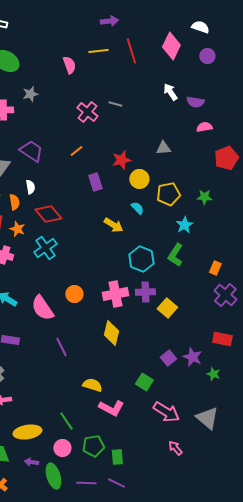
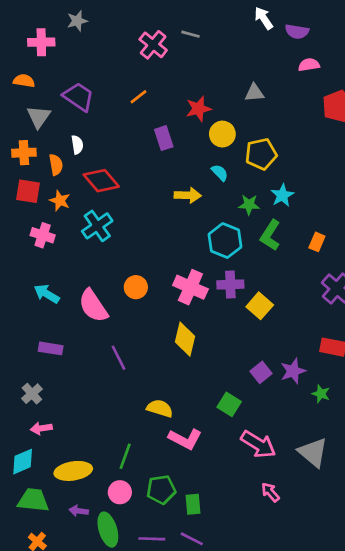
green star: (204, 197) -> (249, 205), moved
yellow arrow: (113, 225) -> (188, 195), turned -30
orange rectangle: (215, 268) -> (317, 242), moved
pink cross: (115, 294) -> (190, 287), turned 35
purple star: (192, 357) -> (293, 371), turned 30
green line: (66, 421) -> (125, 456), turned 54

